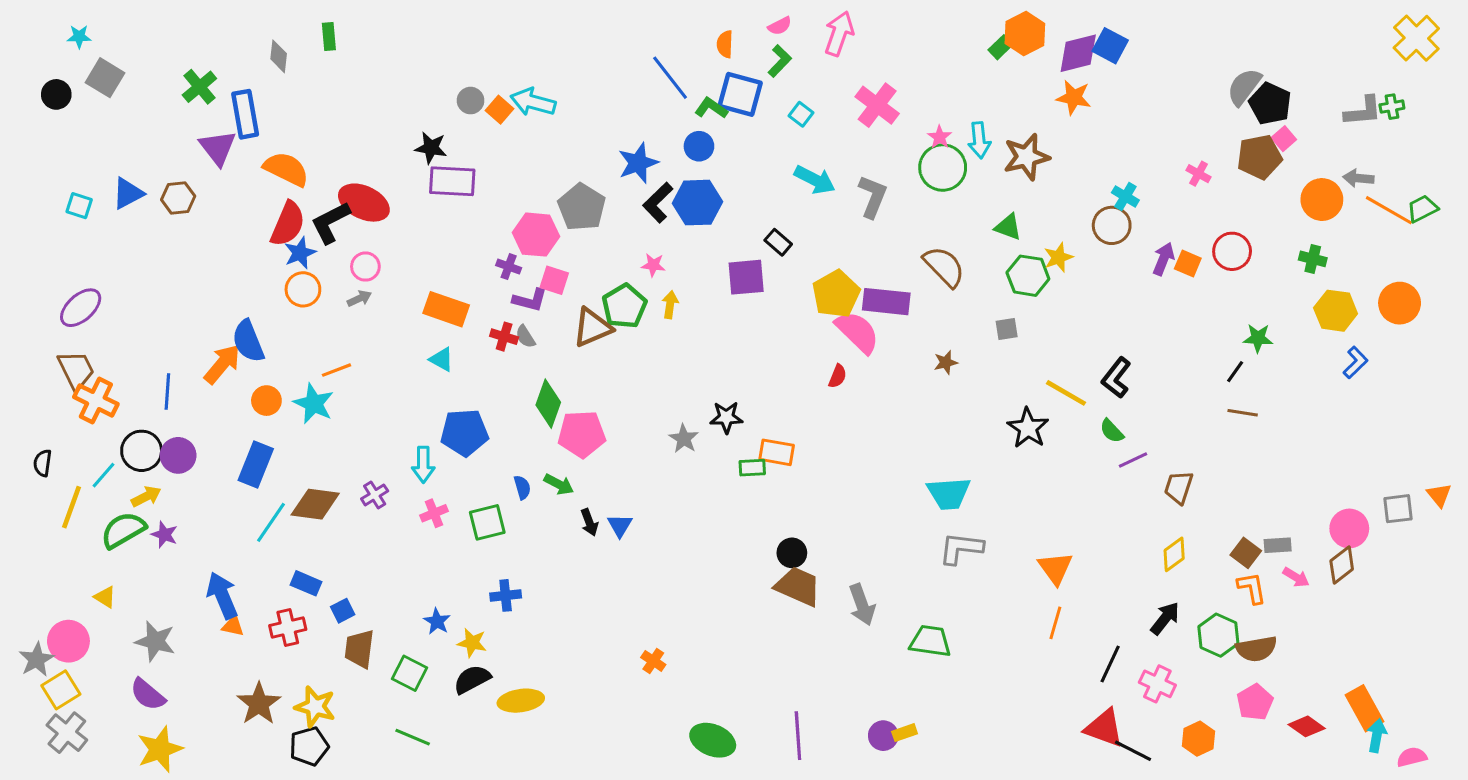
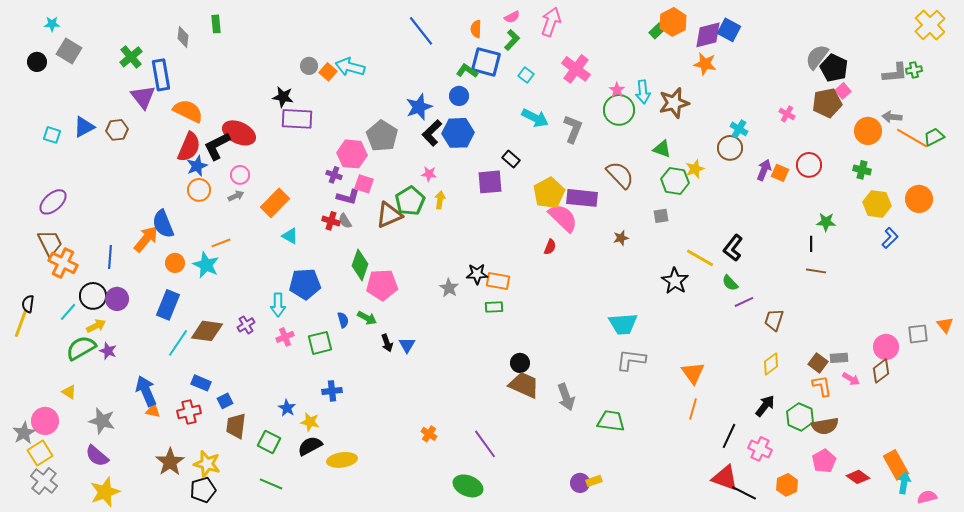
blue line: (670, 78) -> (421, 31), moved
orange rectangle: (446, 309) -> (275, 203), moved, turned -64
black line: (1235, 372) -> (811, 244), turned -35
orange rectangle: (777, 452) -> (498, 281), moved
yellow line: (71, 507) -> (21, 323), moved
purple line: (798, 736) -> (485, 444), moved, turned -32

